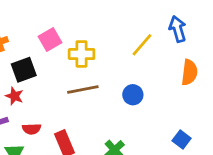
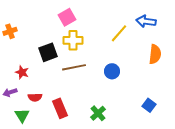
blue arrow: (178, 29) -> (146, 21), turned -66
pink square: (50, 39) -> (67, 17), moved
black square: (24, 70) -> (48, 52), moved

